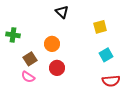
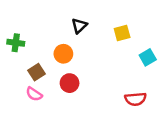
black triangle: (62, 12) -> (79, 26), moved, turned 32
cyan square: (106, 55) -> (148, 57), moved

